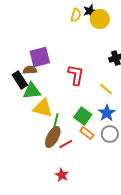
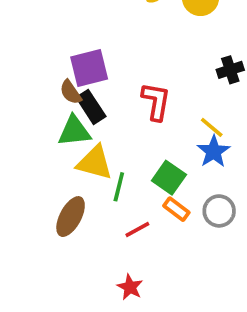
brown semicircle: (30, 70) -> (71, 92), turned -120
black rectangle: (20, 80) -> (91, 107), moved
blue star: (107, 113) -> (214, 152), moved
brown ellipse: (53, 137) -> (71, 217), moved

